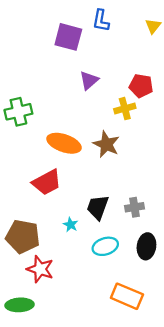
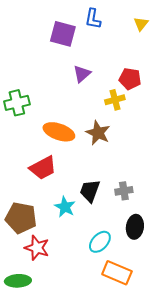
cyan star: (71, 225) -> (65, 207), size x1.5
cyan ellipse: (105, 246) -> (100, 242), moved, turned -30

